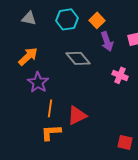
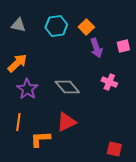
gray diamond: (78, 58) -> (67, 87), moved
orange line: (50, 108) -> (18, 122), moved

